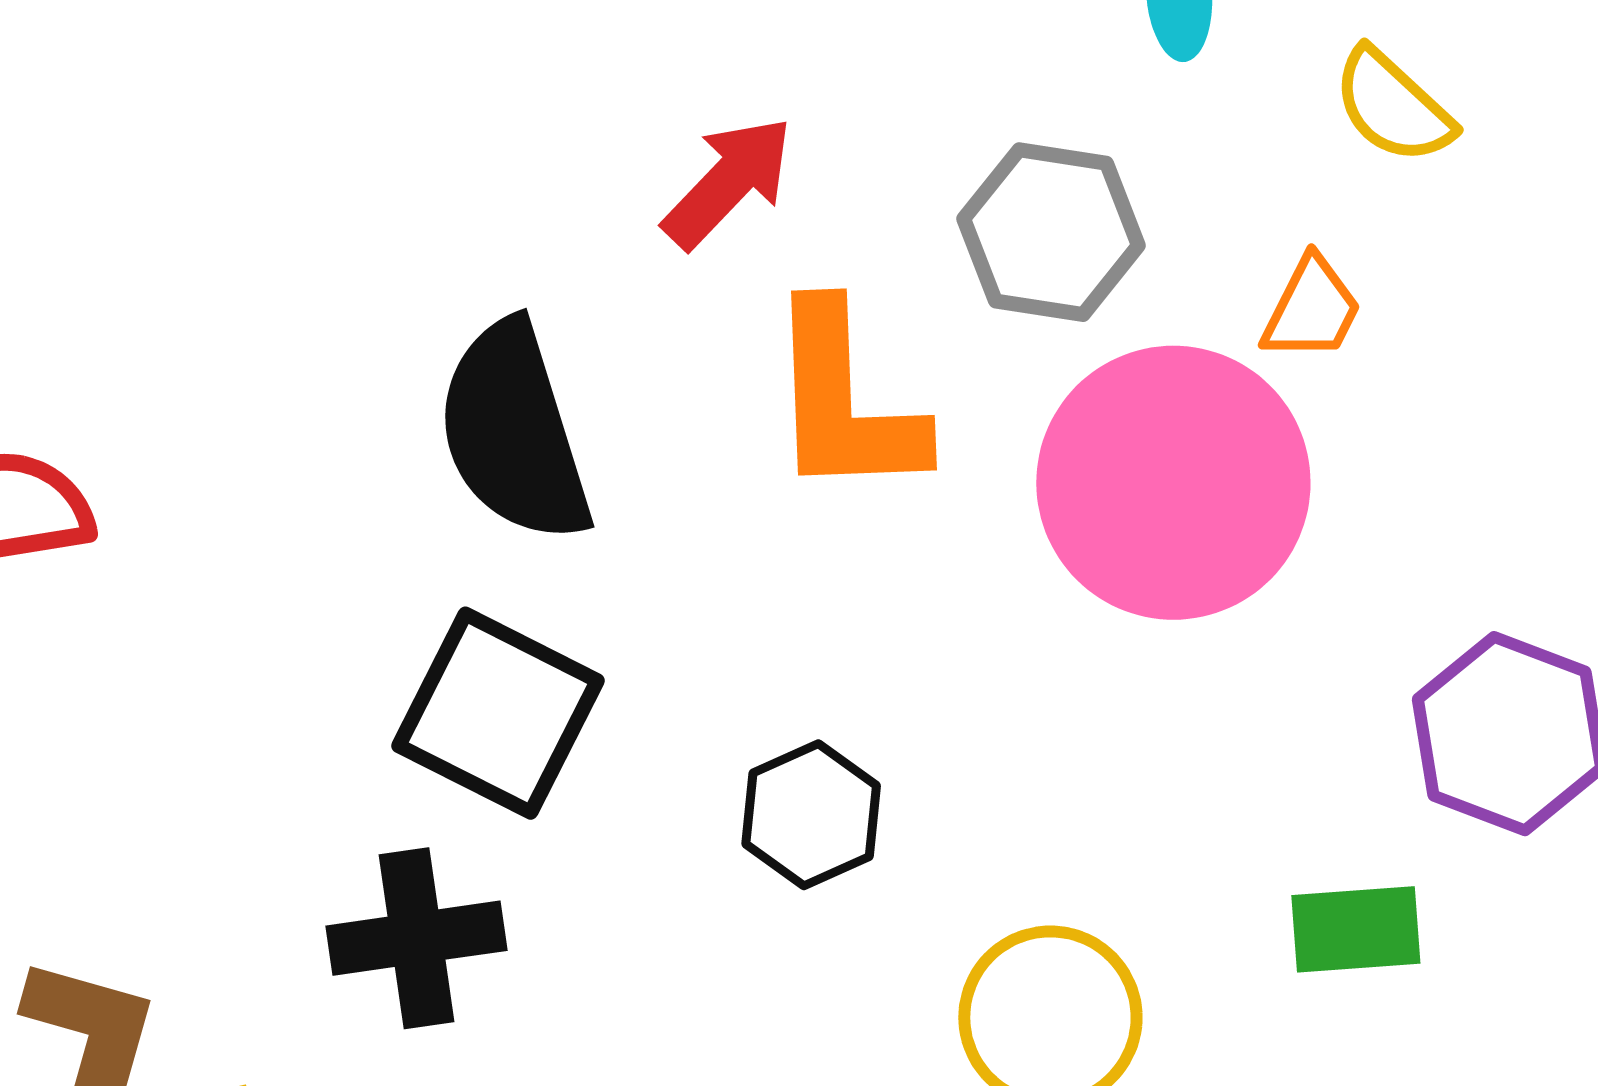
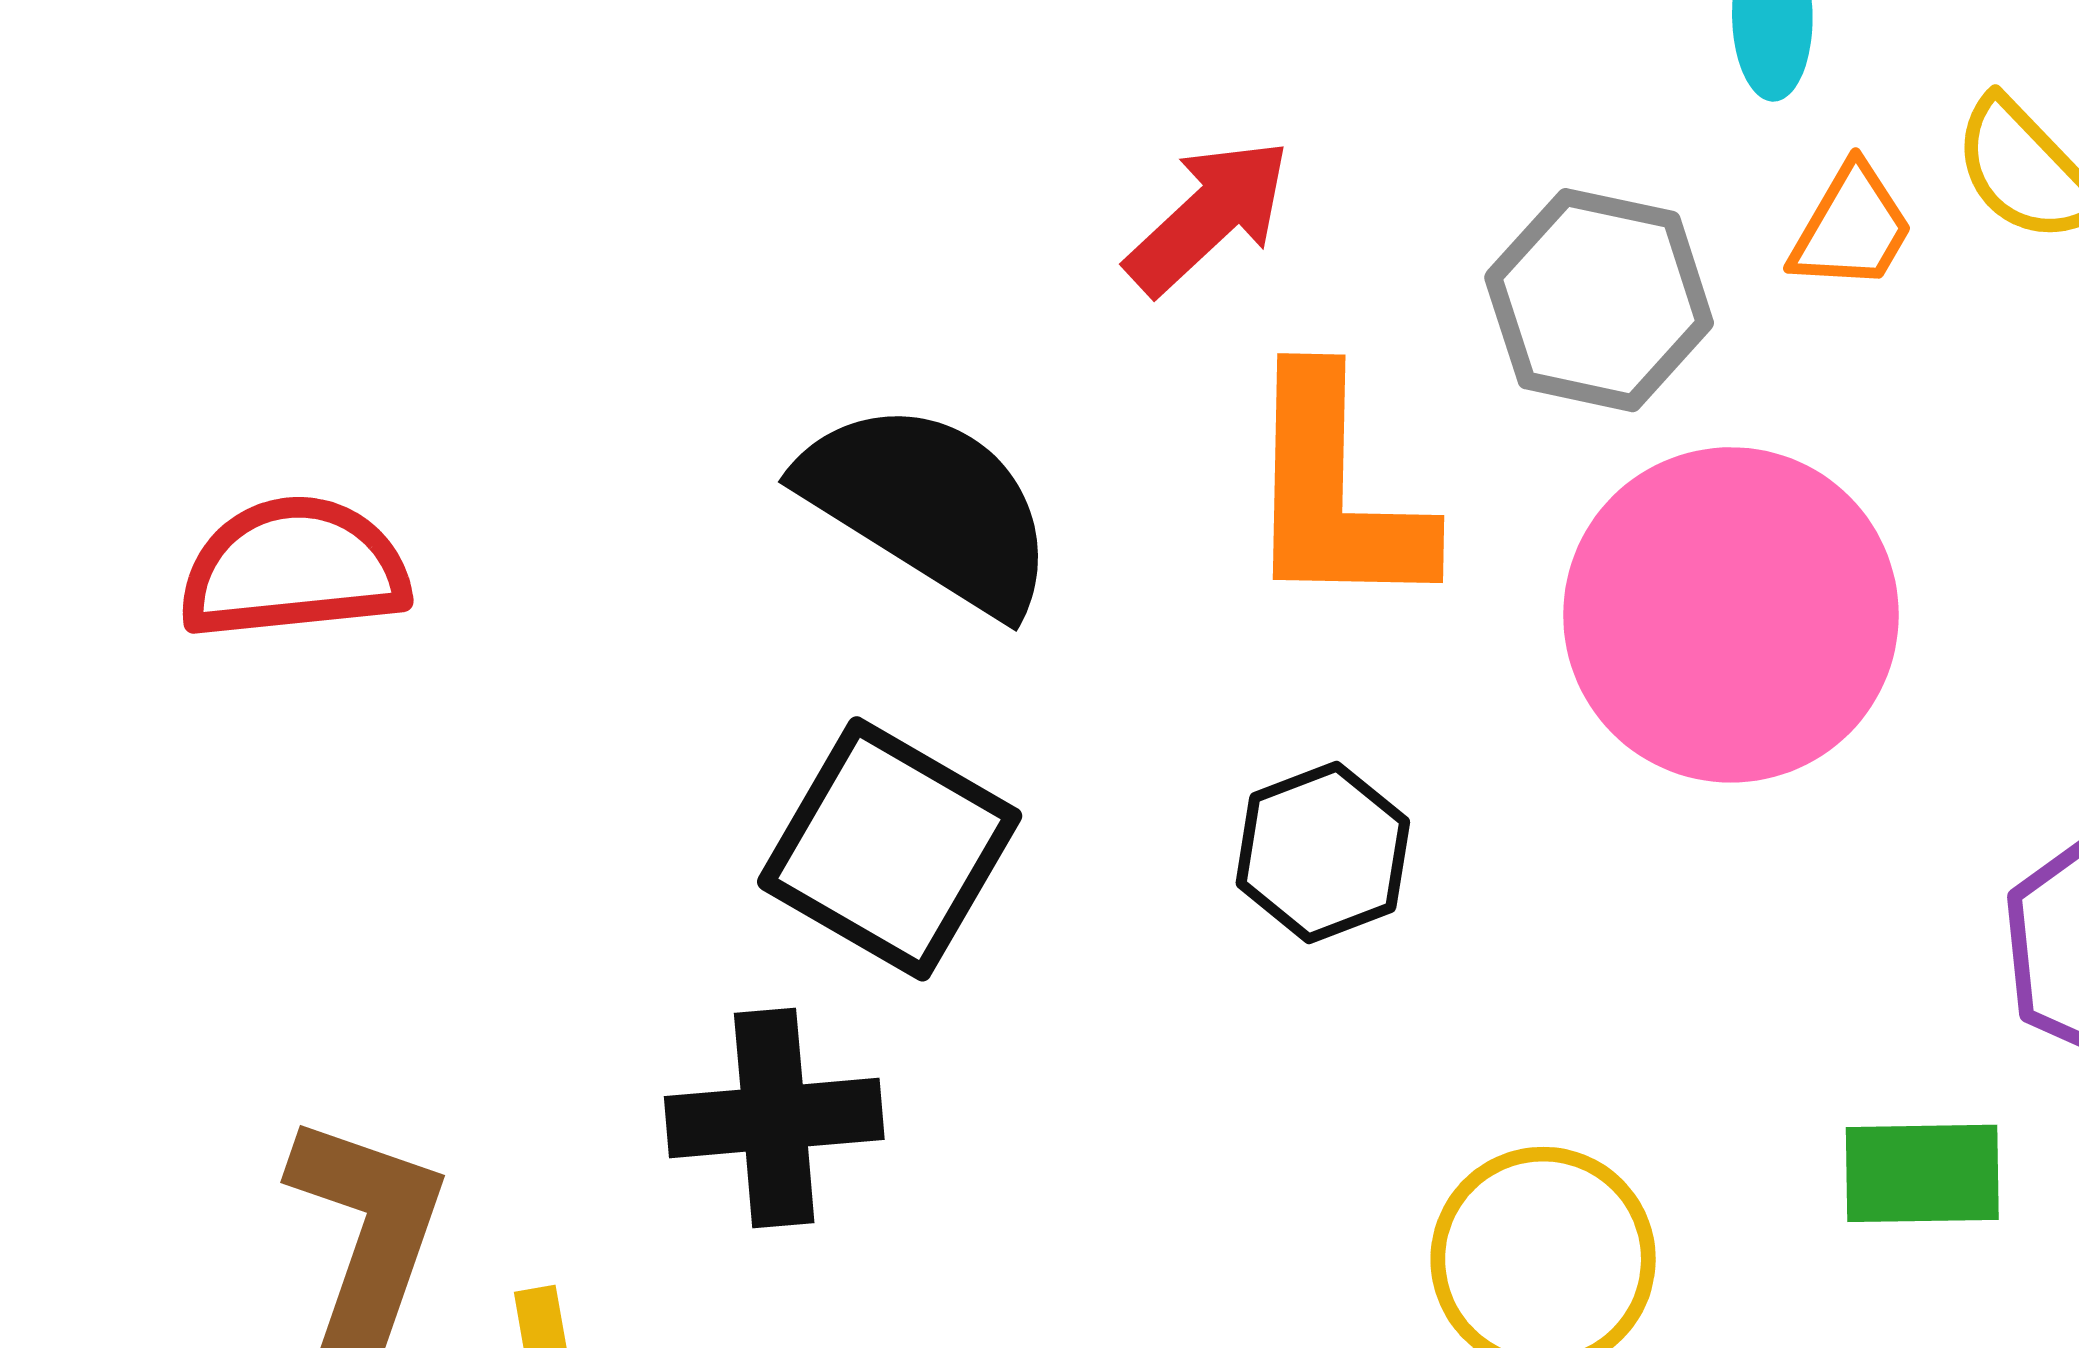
orange trapezoid: (1312, 309) -> (1852, 228), moved
black semicircle: (514, 432) -> (929, 506), turned 136
black hexagon: (811, 815) -> (1323, 852), moved

